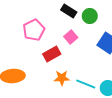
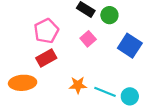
red rectangle: (52, 54) -> (46, 58), moved

